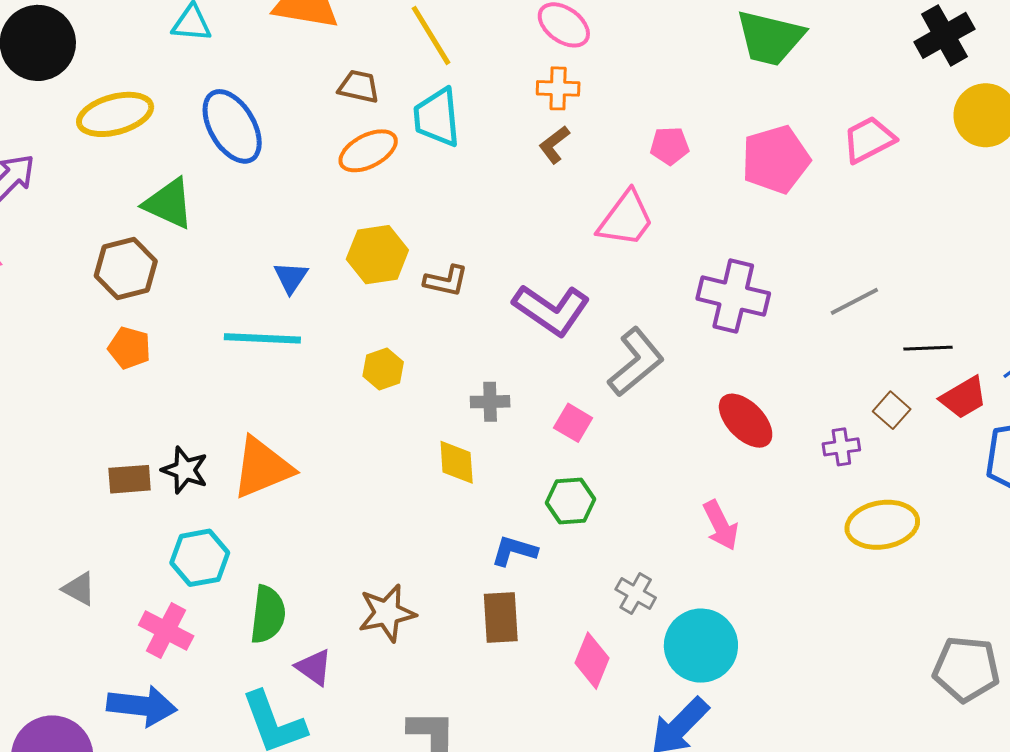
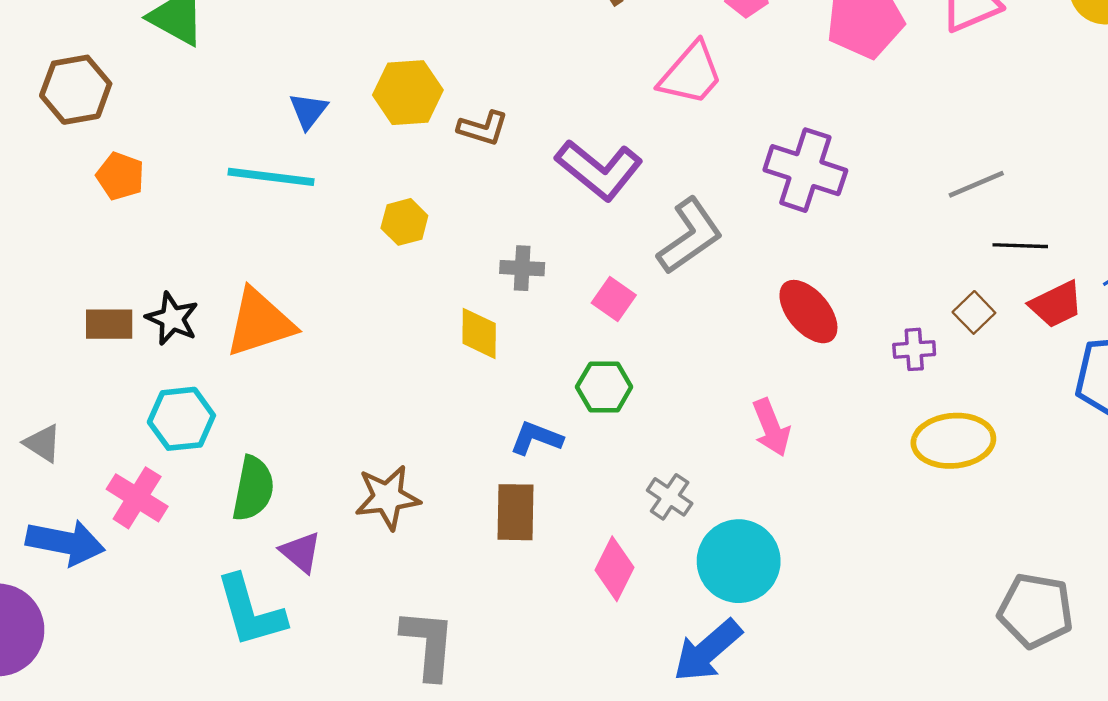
brown hexagon: (126, 269) -> (76, 90), moved
gray line: (854, 301) -> (976, 184), moved
blue arrow: (142, 706) -> (65, 542), moved

